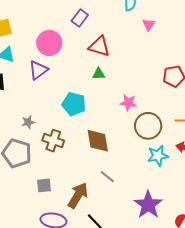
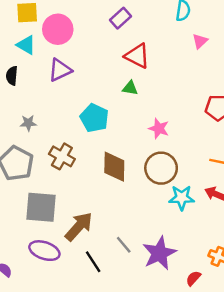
pink circle: (49, 43) -> (58, 29), moved
gray star: (28, 122) -> (28, 123), moved
brown circle: (148, 126) -> (161, 168), moved
gray line: (107, 177) -> (124, 245), moved
gray square: (44, 185) -> (41, 207), size x1.8

